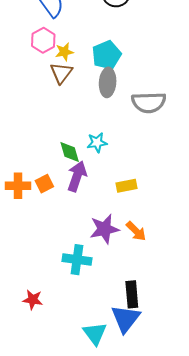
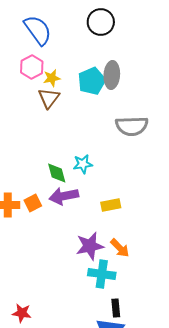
gray ellipse: (108, 82) -> (112, 75), moved
purple arrow: (77, 176) -> (64, 196), turned -120
cyan cross: (77, 260) -> (102, 274), moved
black rectangle: (132, 294) -> (116, 308), size x0.7

